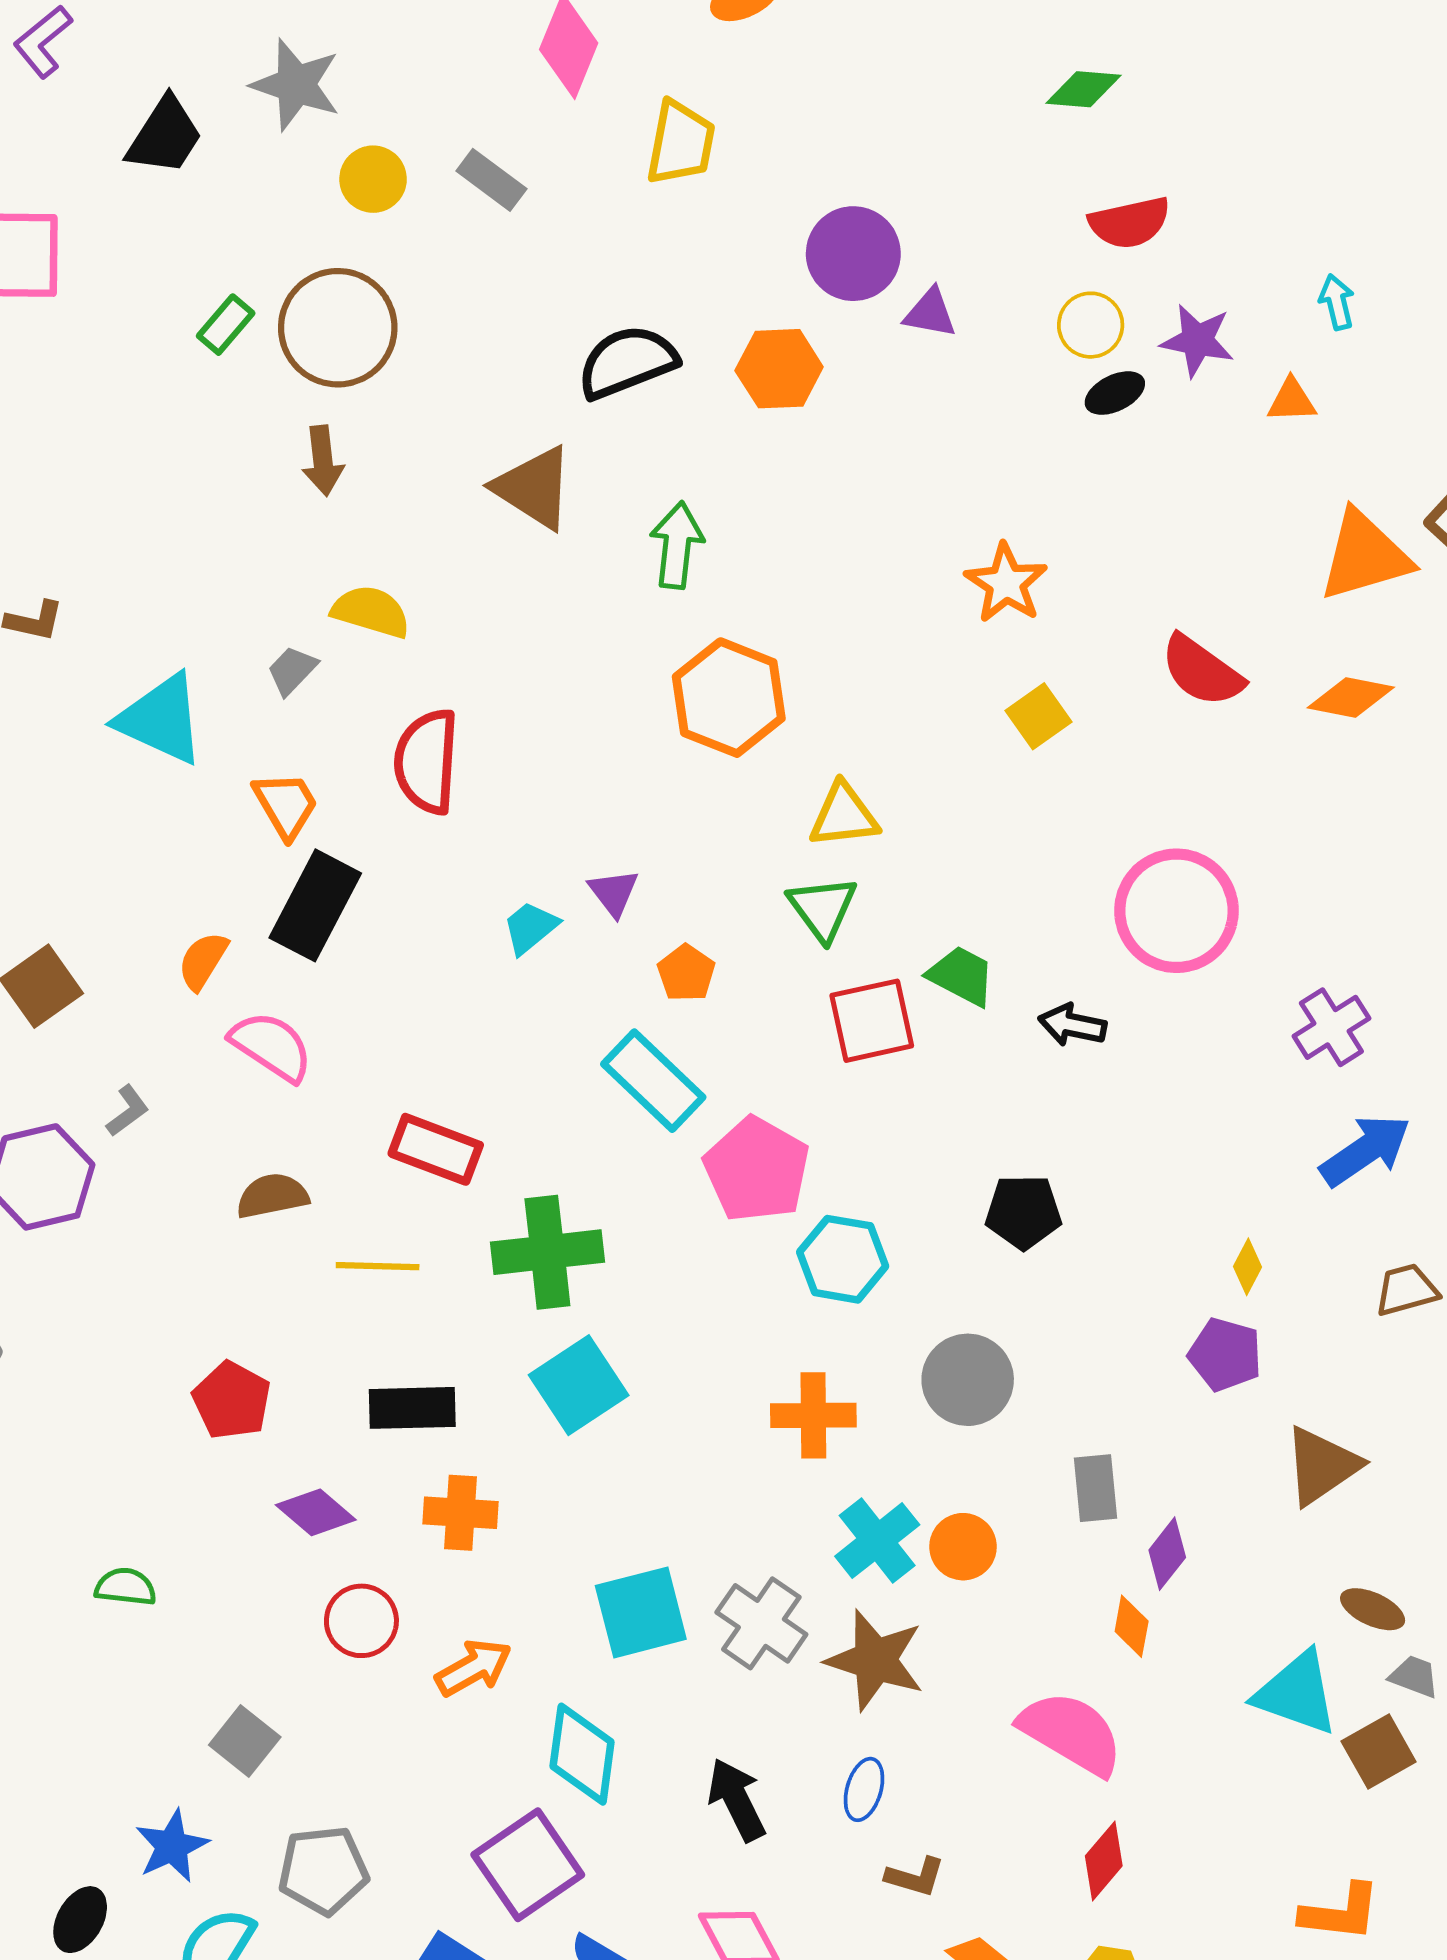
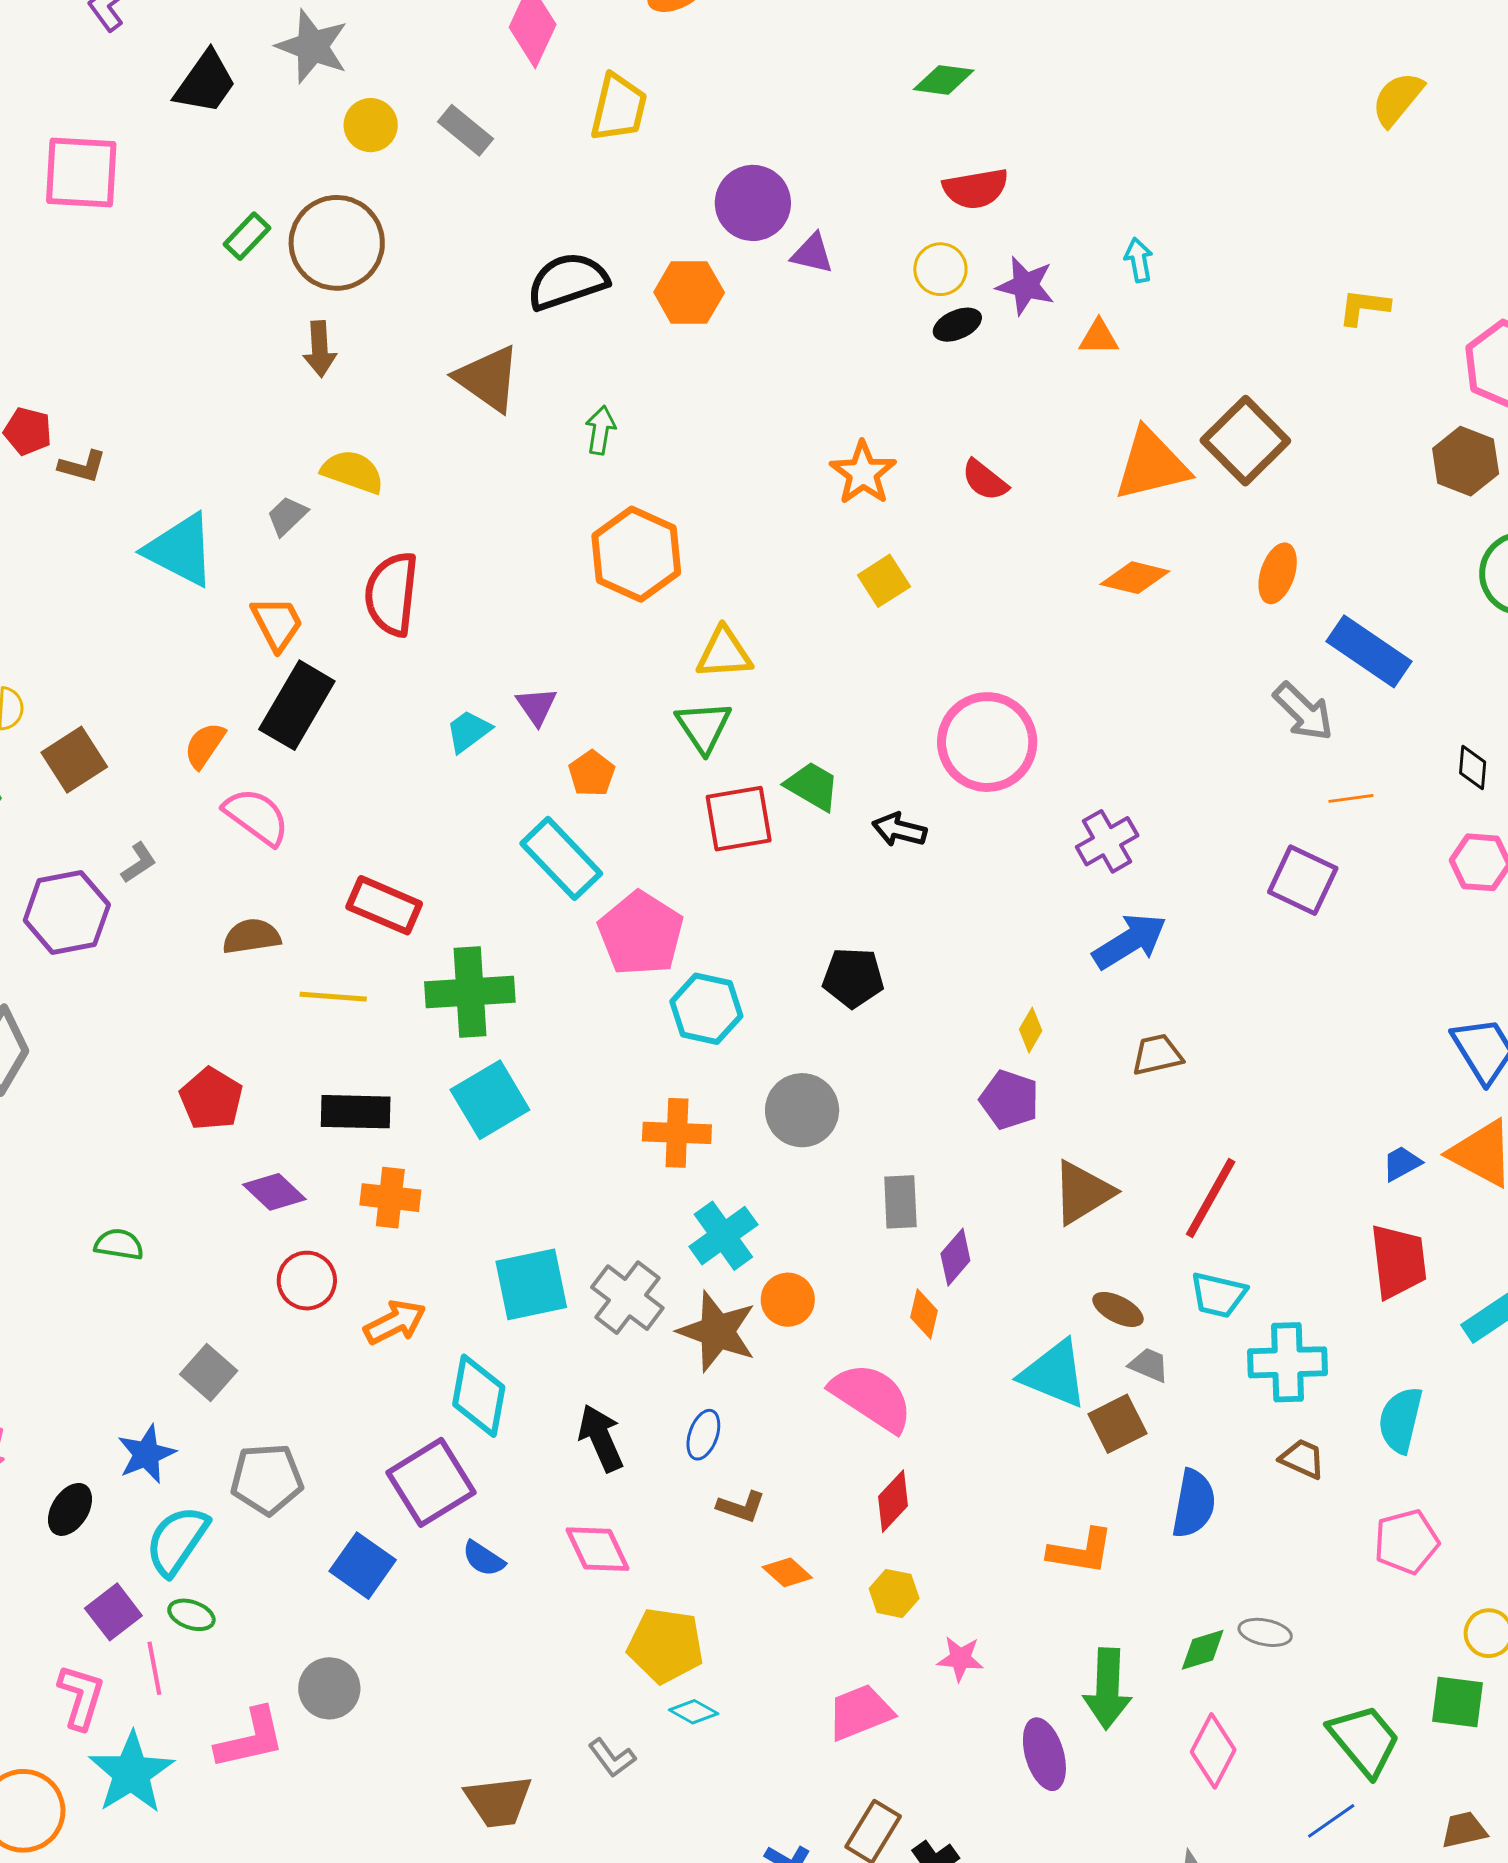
green arrow: (677, 545) -> (600, 430), size x0.7
red semicircle: (1202, 671) -> (985, 480), moved, size x0.7
orange circle: (963, 1547) -> (788, 1300), moved

